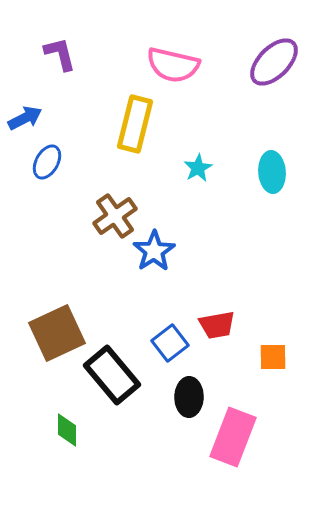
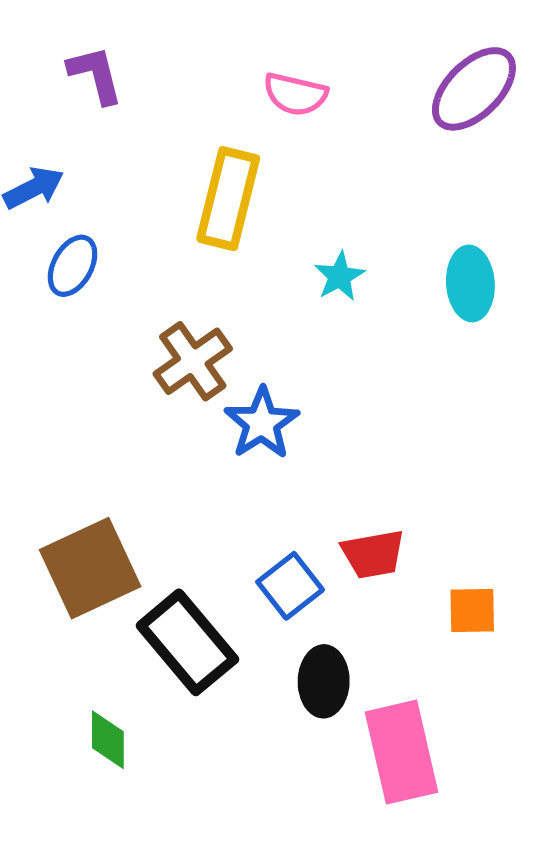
pink semicircle: (173, 65) -> (295, 94), size x0.7
pink rectangle: (233, 437) -> (401, 752), turned -34

